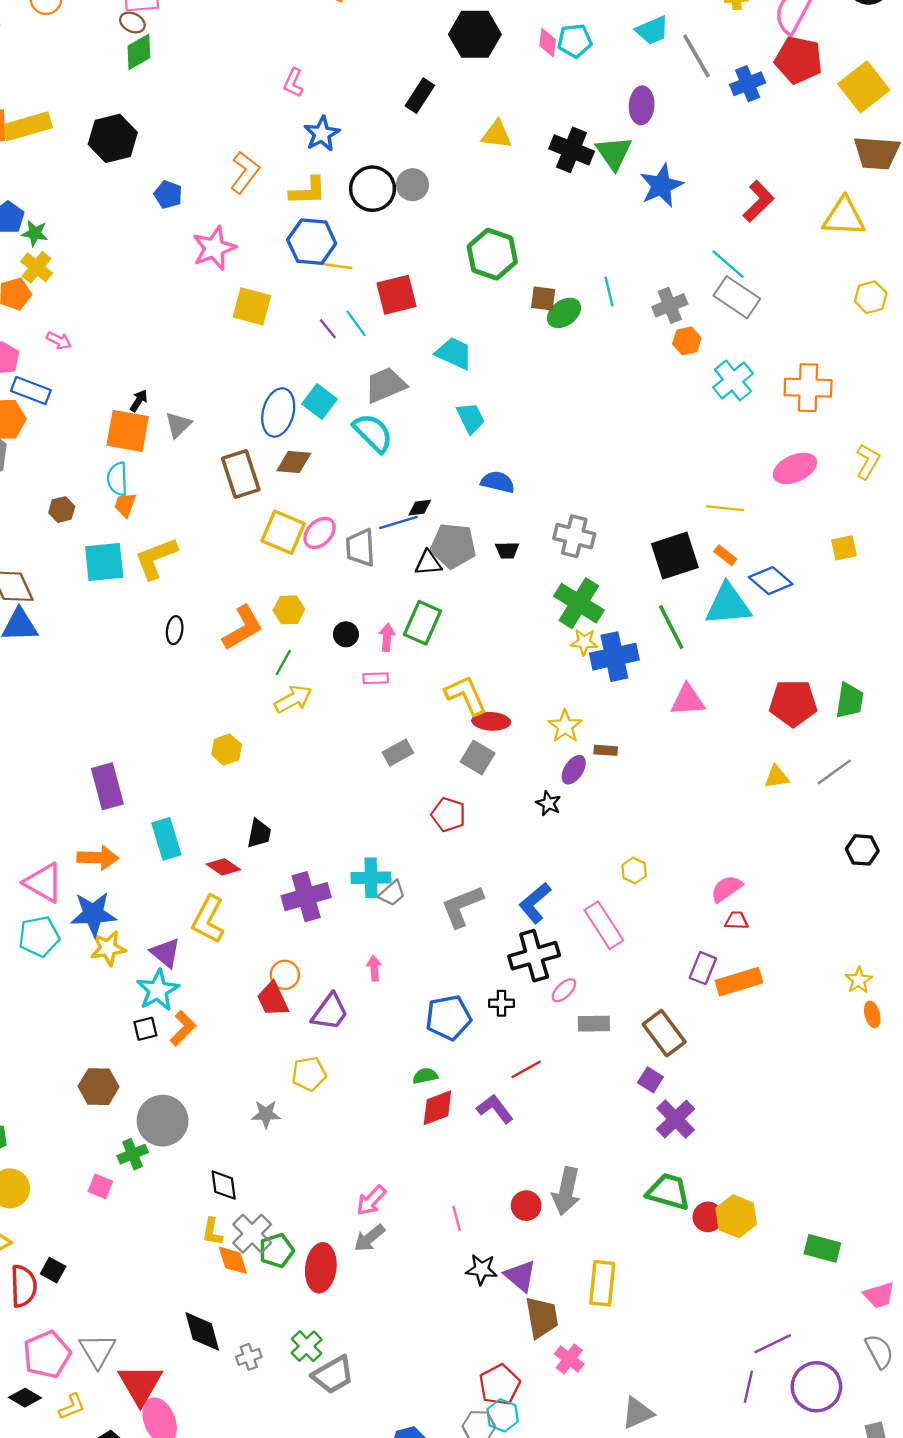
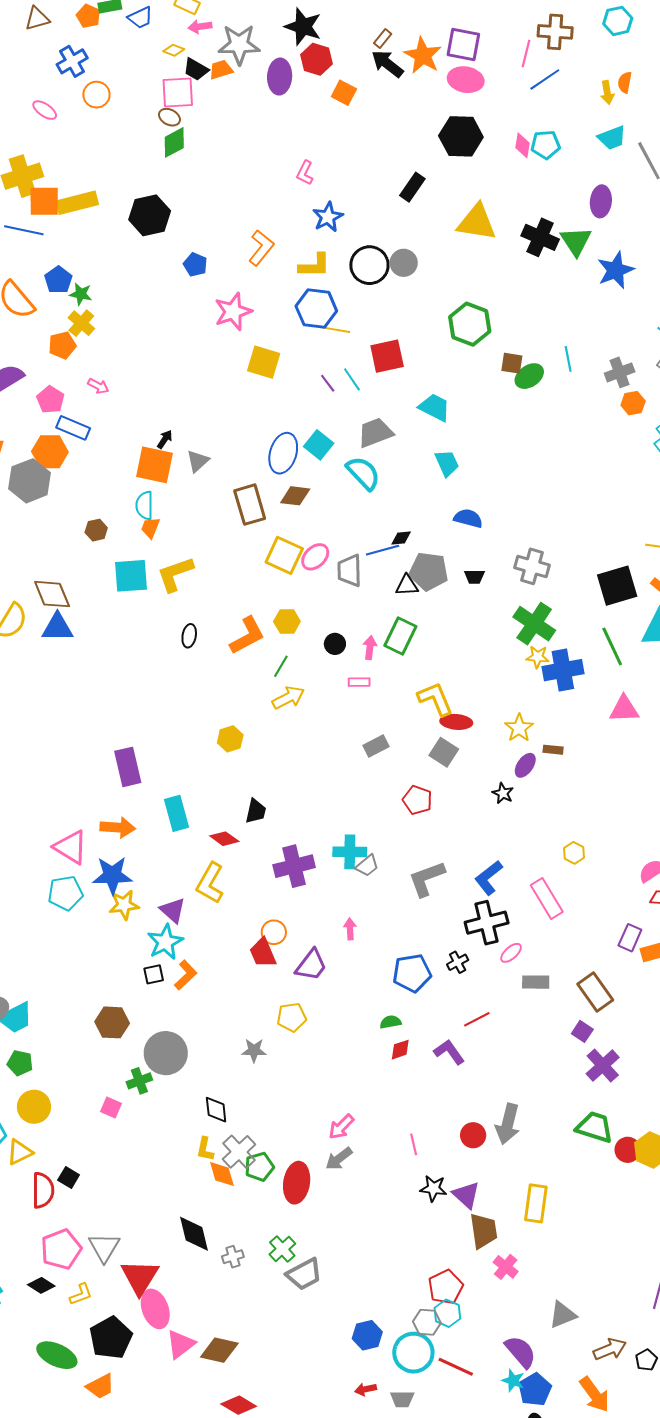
yellow triangle: (497, 135) -> (477, 222), size x1.5
black cross: (501, 1003) -> (458, 962), turned -30
red diamond: (437, 1108) -> (400, 1050), size x0.7

